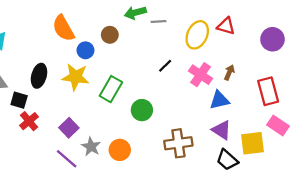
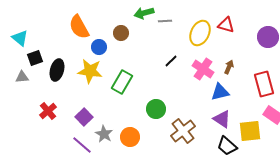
black square: (19, 100) -> (35, 58), moved, turned -35
green circle: (142, 110) -> (156, 109), moved
brown cross: (178, 143) -> (183, 131), turned -30

